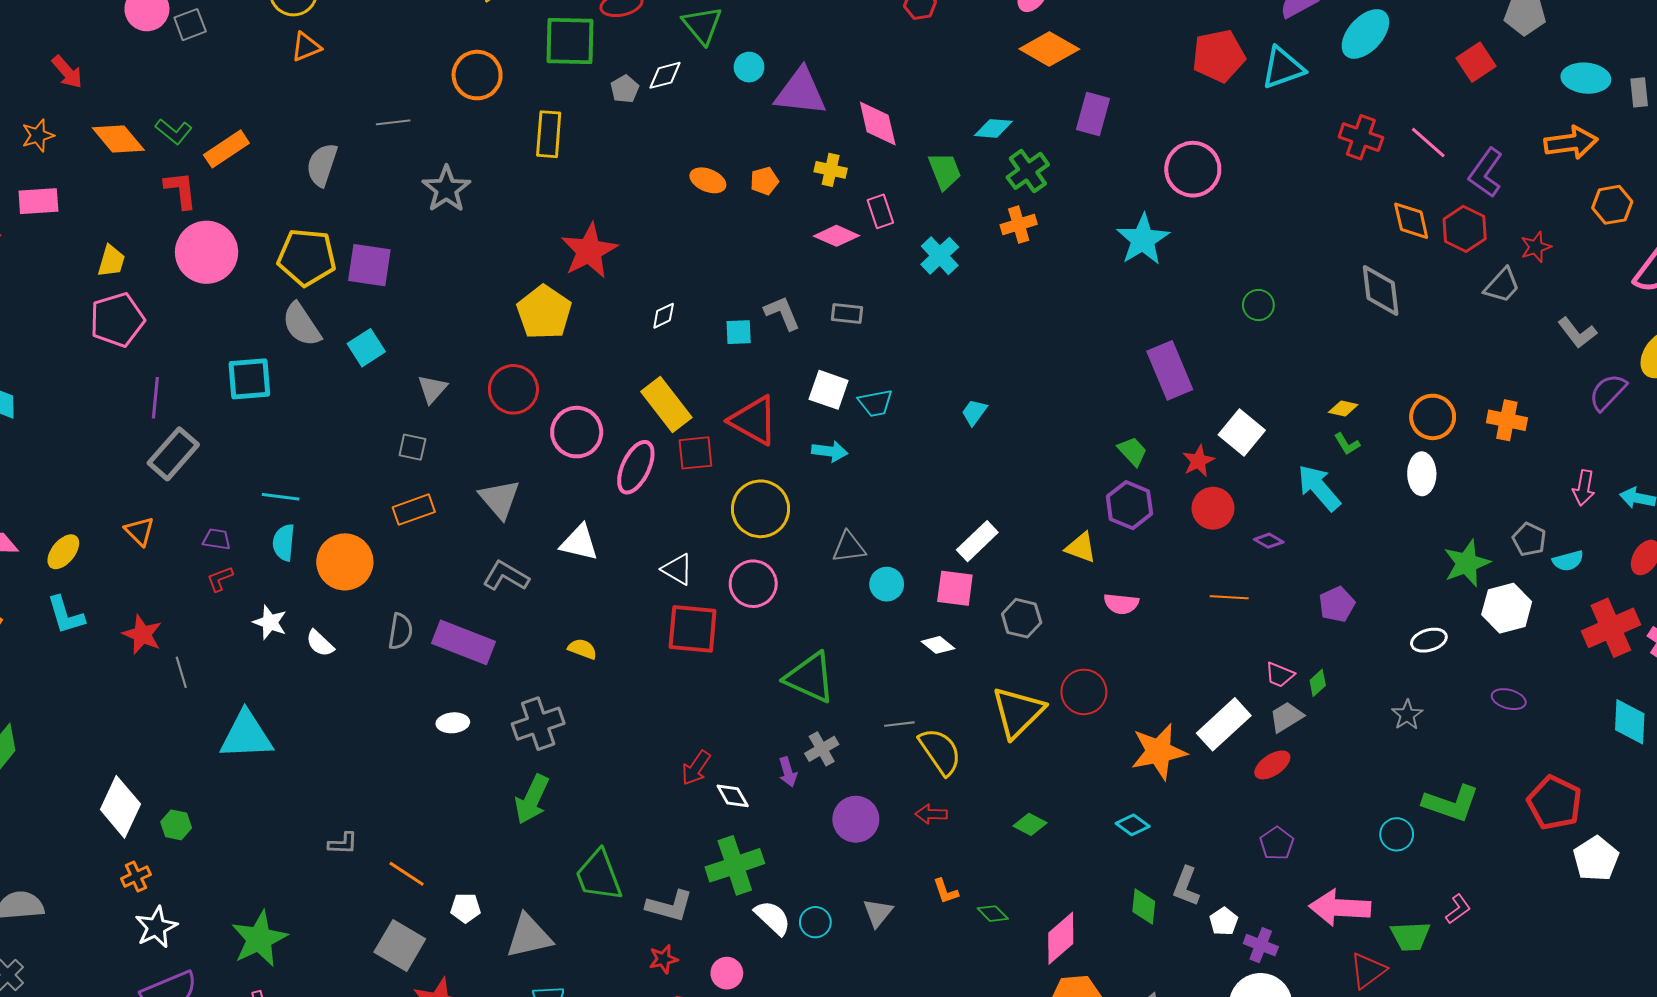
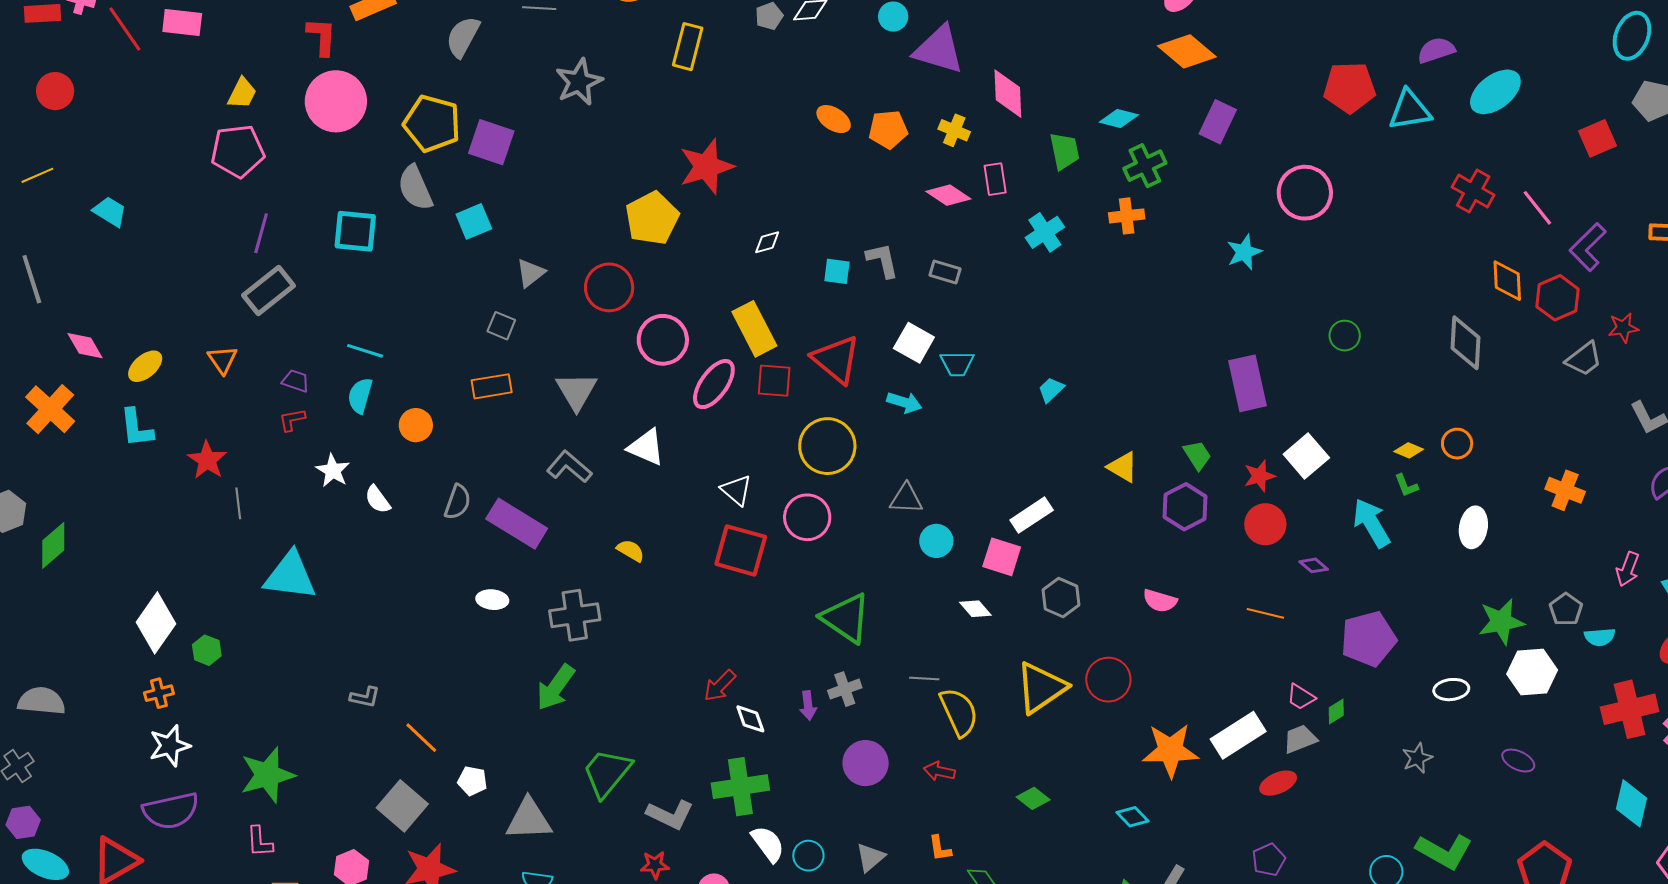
orange pentagon: (764, 181) -> (888, 129), size x1.4
cyan star: (1143, 240) -> (1244, 252), size x0.7
orange circle: (1433, 417) -> (1457, 444), moved, size x0.7
yellow triangle: (1081, 548) -> (1123, 467), moved
orange circle: (345, 562) -> (416, 425), size x0.6
purple pentagon: (1337, 604) -> (1368, 639), size x1.6
green trapezoid: (599, 876) -> (607, 773), turned 50

